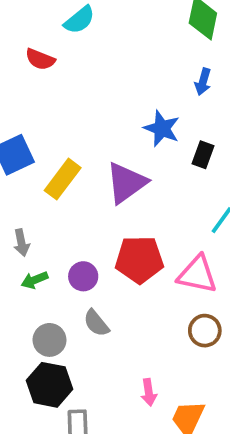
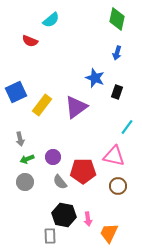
red pentagon: (139, 259) -> (83, 171), moved
gray circle: (50, 340) -> (25, 182), moved
black hexagon: (50, 385) -> (64, 215), moved

